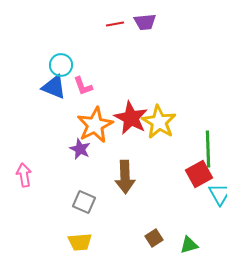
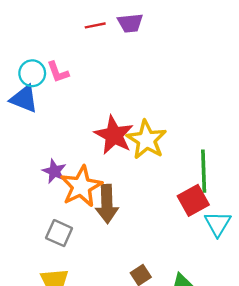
pink L-shape: (83, 86) -> (58, 72), moved
orange star: (95, 125) -> (81, 186), moved

